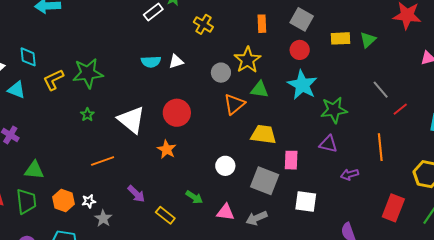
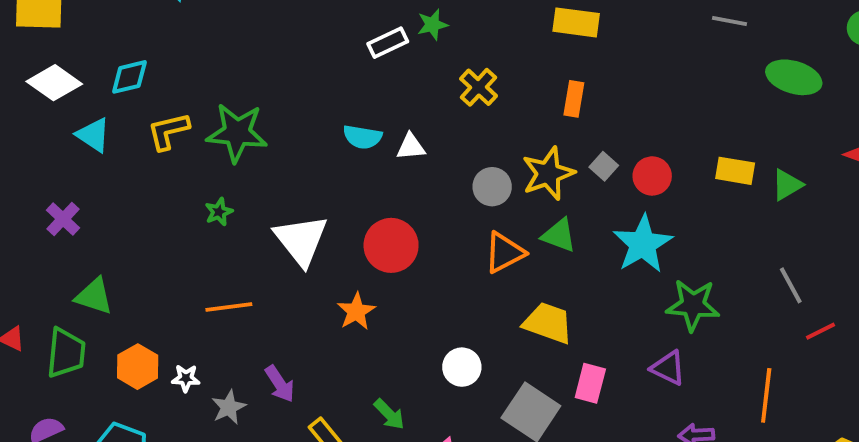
gray square: (302, 19) -> (604, 166), moved, size x0.6
orange rectangle: (262, 24) -> (574, 99), moved
cyan diamond: (28, 57) -> (129, 77), turned 70
gray star: (103, 218) -> (229, 407), moved

